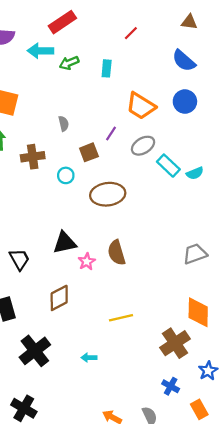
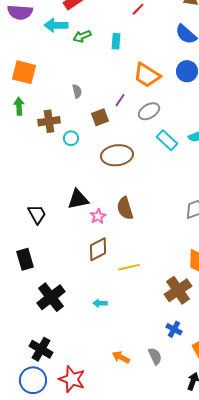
cyan rectangle: (168, 166) -> (167, 140), moved
cyan circle: (66, 175) -> (71, 138), moved
brown diamond: (59, 298) -> (98, 249), moved

